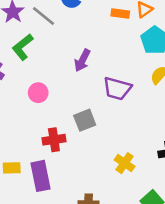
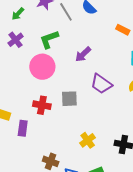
green L-shape: (23, 47) -> (49, 39), moved
pink circle: (38, 93) -> (42, 67), size x1.6
purple rectangle: (40, 176) -> (23, 128), size x0.7

